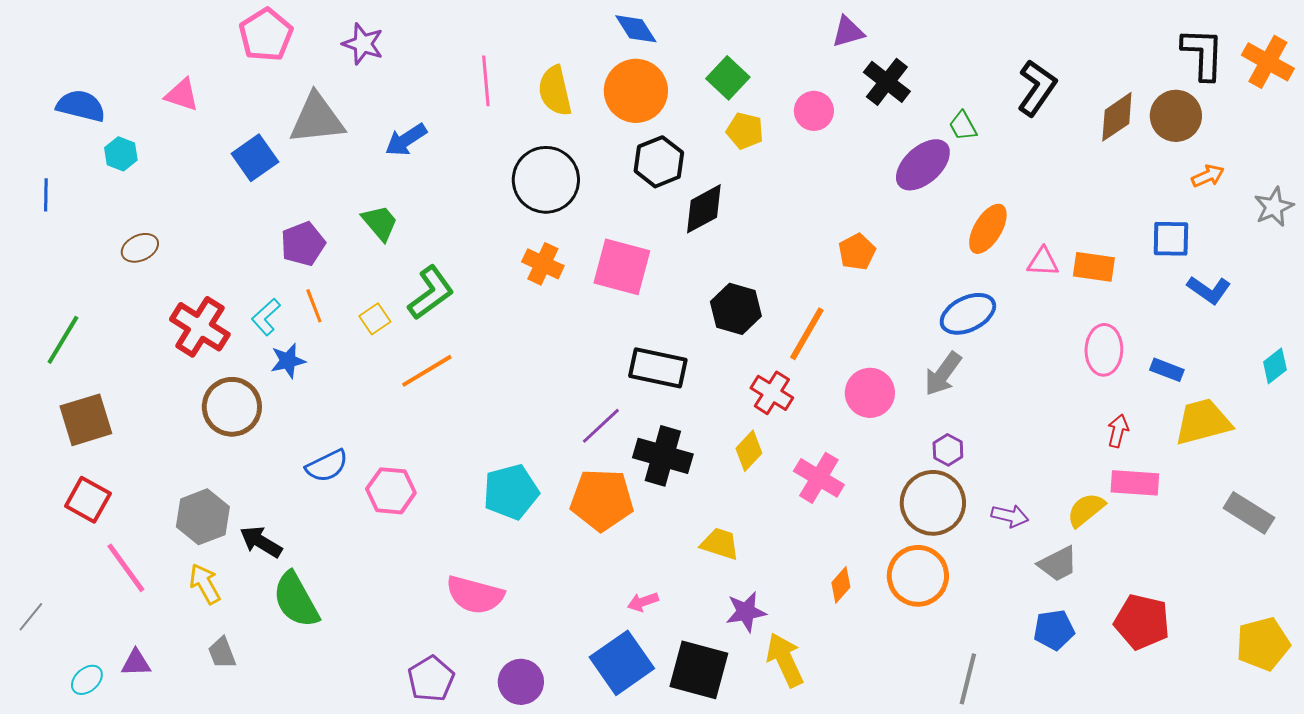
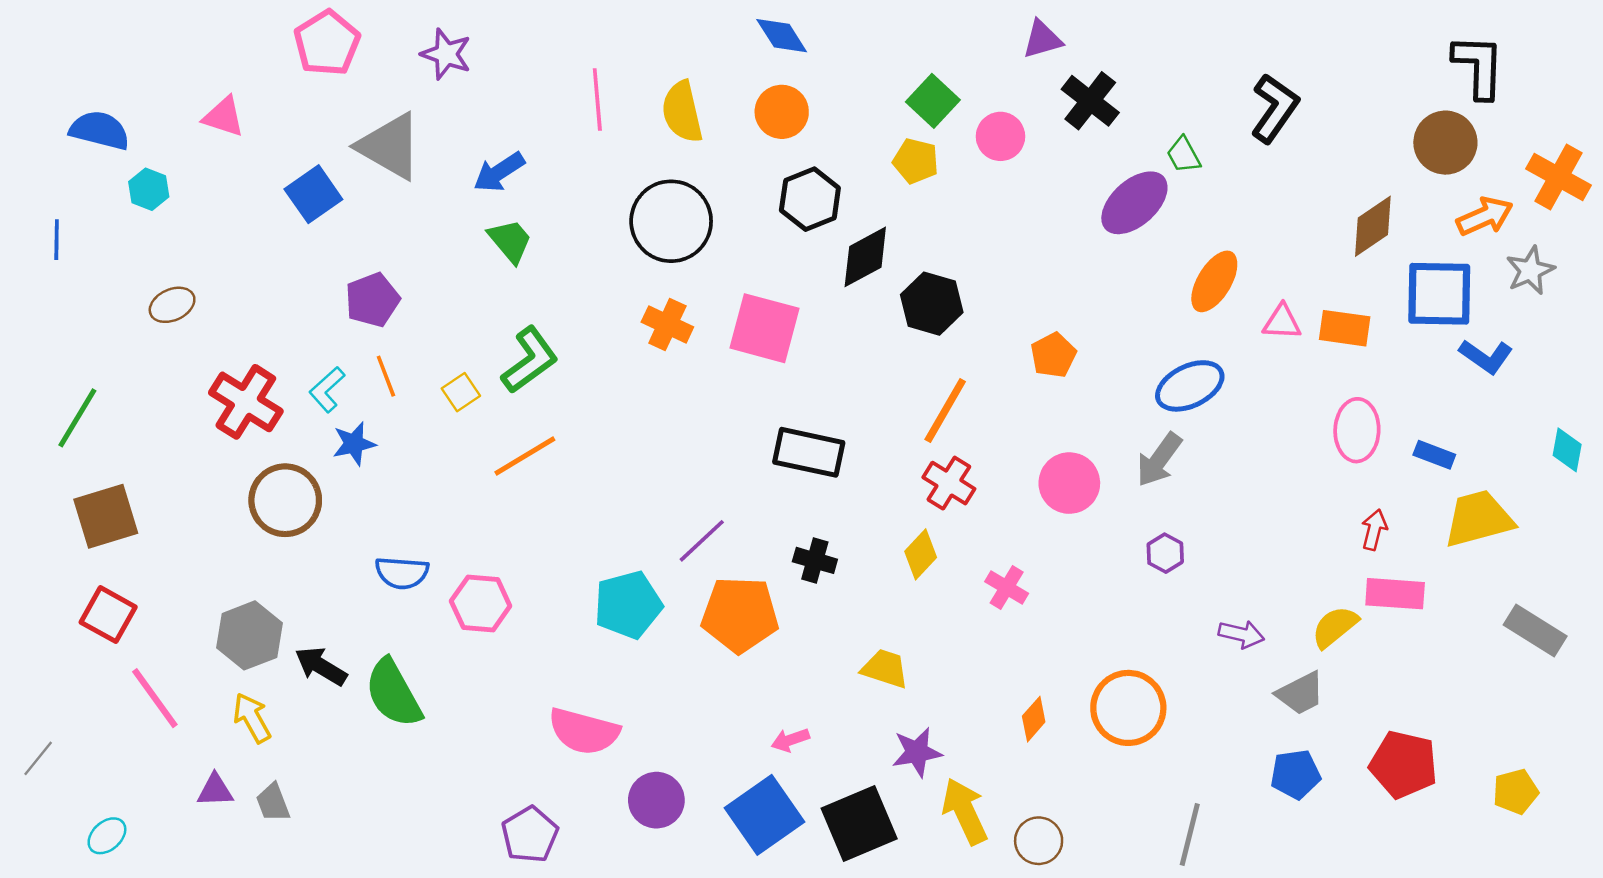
orange cross: (1268, 62) -> (1559, 177), moved
green square: (728, 78) -> (933, 101), moved
orange circle: (636, 91) -> (782, 112), size x0.7
brown diamond: (1117, 117) -> (1373, 226), moved
gray triangle: (317, 119) -> (390, 146), turned 36
orange arrow: (1208, 176) -> (1485, 216), size x1.4
gray star: (1274, 207) -> (1530, 270), moved
green trapezoid: (380, 223) -> (510, 241), moved
blue square: (1171, 239) -> (1439, 294), size x1.5
orange pentagon: (857, 252) -> (1053, 355), moved
black hexagon: (736, 309) -> (932, 304), moved
orange line: (807, 334) -> (945, 411), moved
cyan diamond: (1275, 366) -> (1567, 450), turned -42
purple line: (601, 426) -> (702, 541), moved
black cross: (663, 456) -> (815, 560), size x0.6
blue semicircle: (327, 466) -> (402, 573), turned 30
pink cross: (819, 478) -> (1007, 588), size x0.7
brown circle: (933, 503) -> (1039, 841), moved, size x0.6
green semicircle: (296, 600) -> (393, 693), moved
yellow pentagon: (1263, 644) -> (1515, 792), moved, size x0.7
purple triangle: (136, 663) -> (215, 790), moved
black square: (699, 670) -> (859, 823), turned -38
purple circle: (521, 682) -> (656, 800), moved

